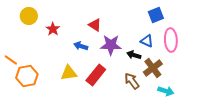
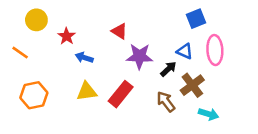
blue arrow: (81, 46) -> (84, 58), moved
black arrow: (134, 55) -> (168, 69), turned 120
orange line: (11, 60) -> (20, 53), moved

